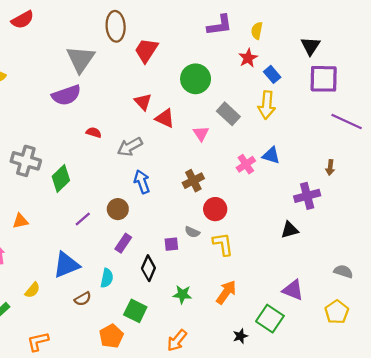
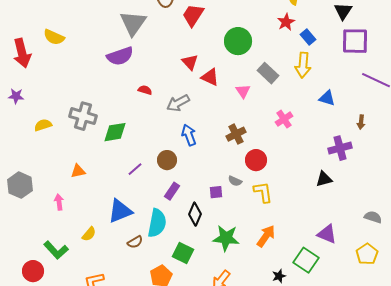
blue triangle: (271, 155) -> (327, 98), moved
green diamond: (61, 178) -> (115, 132), turned 35
cyan semicircle: (107, 278) -> (157, 223), size x1.6
green star: (182, 294) -> (226, 238), size x1.5

